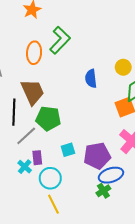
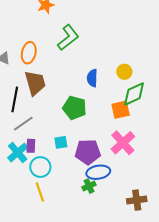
orange ellipse: (34, 53) -> (29, 53), moved
green pentagon: (48, 118) -> (75, 108), moved
cyan cross: (25, 167) -> (18, 153), size x1.5

